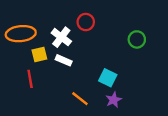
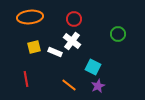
orange ellipse: (21, 34) -> (30, 17), moved
white cross: (61, 37) -> (72, 41), moved
red line: (30, 79) -> (26, 79), moved

